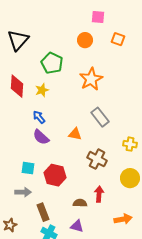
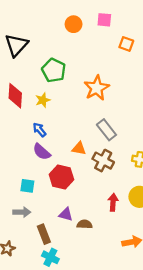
orange circle: (85, 40) -> (74, 24), moved
brown cross: (97, 159) -> (103, 161), moved
red hexagon: (55, 175) -> (61, 177), moved
red arrow: (99, 194) -> (113, 202), moved
purple triangle: (77, 226) -> (66, 214), moved

